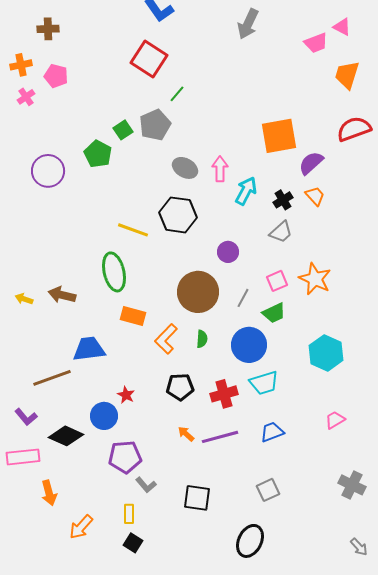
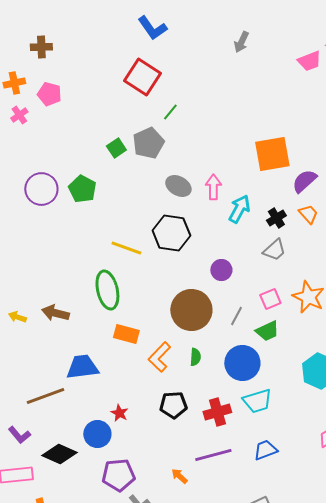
gray arrow: (248, 24) -> (241, 42), size x0.7
green pentagon: (98, 154) -> (82, 189), moved
orange arrow: (186, 434) -> (179, 476), moved

